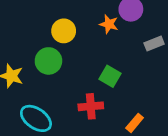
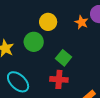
green square: (110, 76) -> (63, 58), moved

